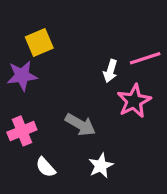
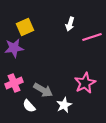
white arrow: (110, 71) -> (70, 24), moved
pink star: (134, 101) -> (85, 83), moved
gray arrow: (80, 125) -> (43, 90), moved

